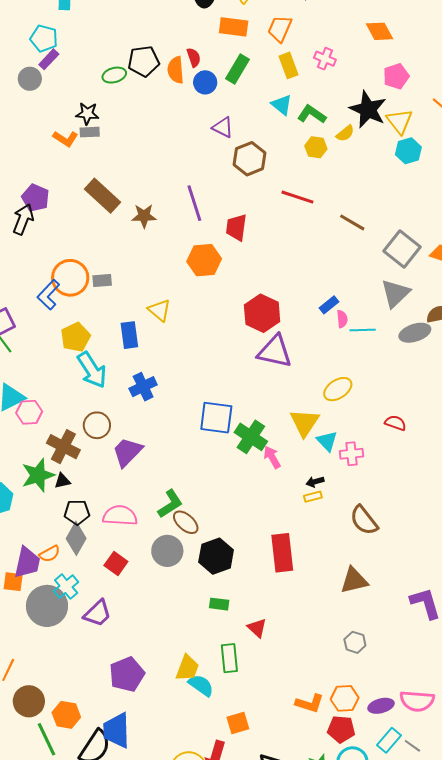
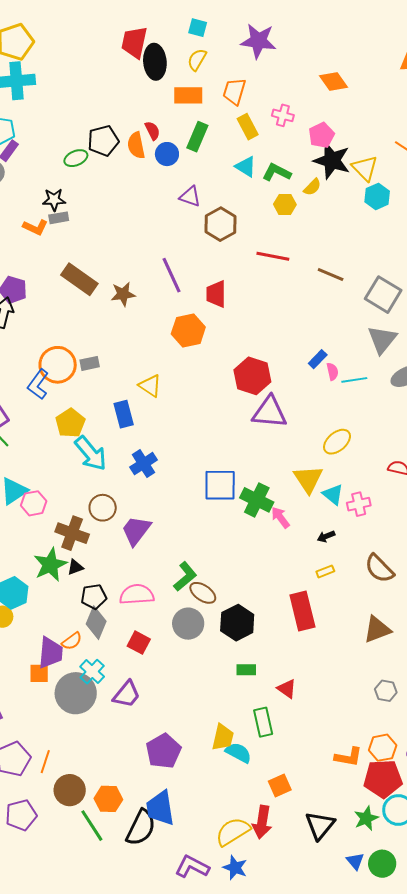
pink pentagon: (396, 76) -> (321, 135), moved
yellow rectangle: (313, 497) -> (325, 571), moved
red pentagon: (341, 729) -> (383, 779), size x1.4

